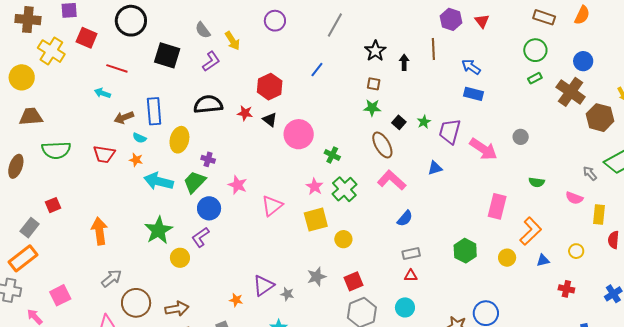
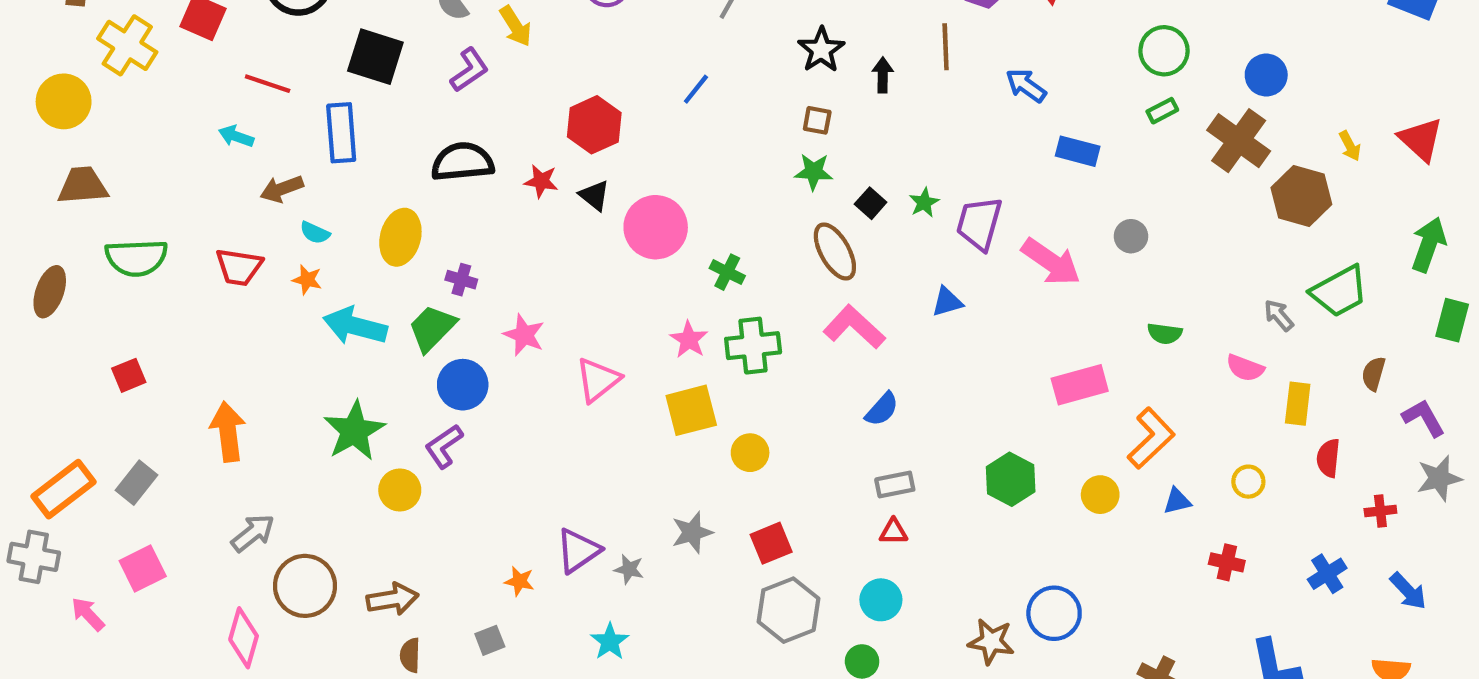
blue rectangle: (473, 94) -> (1078, 151), moved
blue rectangle: (154, 111) -> (341, 133), moved
green cross: (344, 189) -> (753, 346), turned 35
pink rectangle: (497, 206) -> (1080, 385), turned 60
gray rectangle: (30, 228) -> (136, 483), moved

